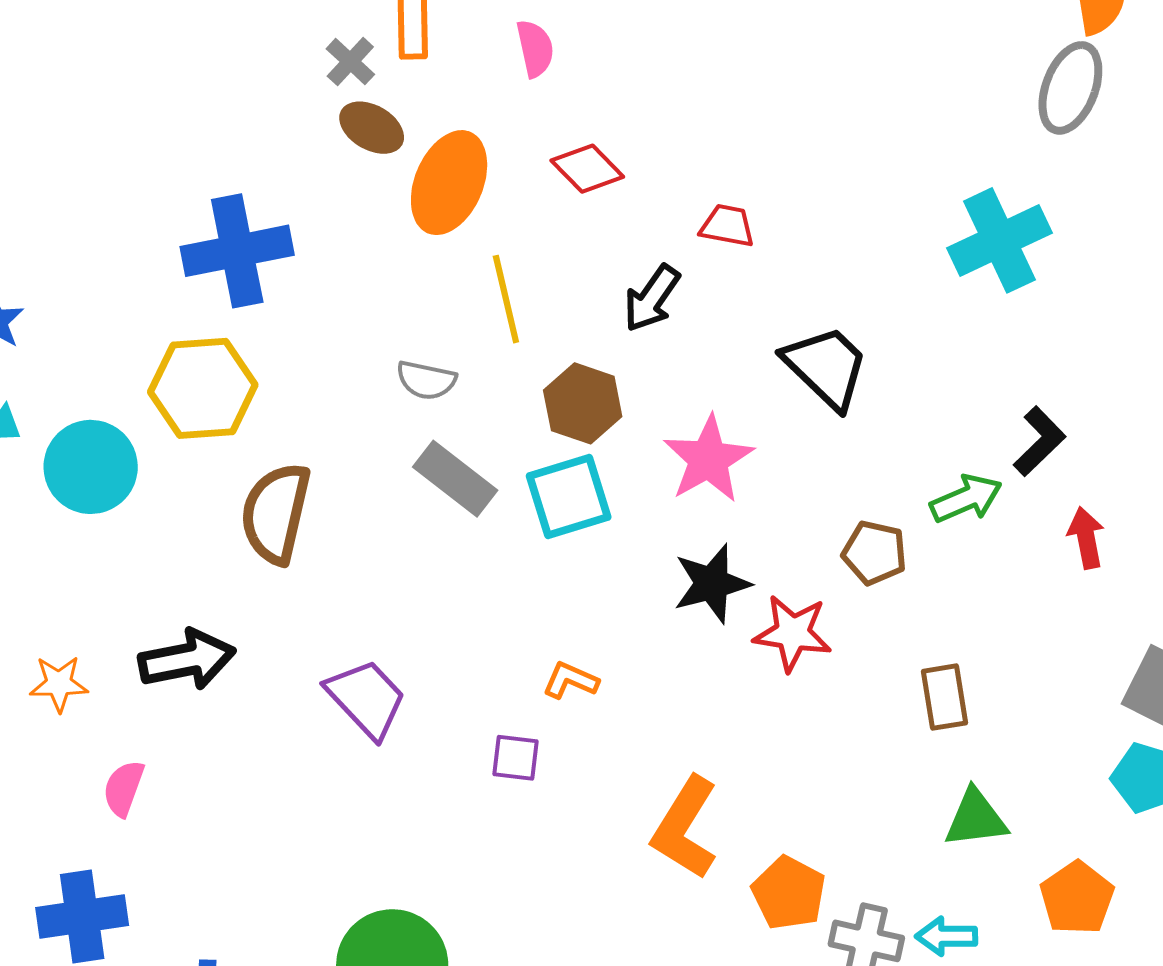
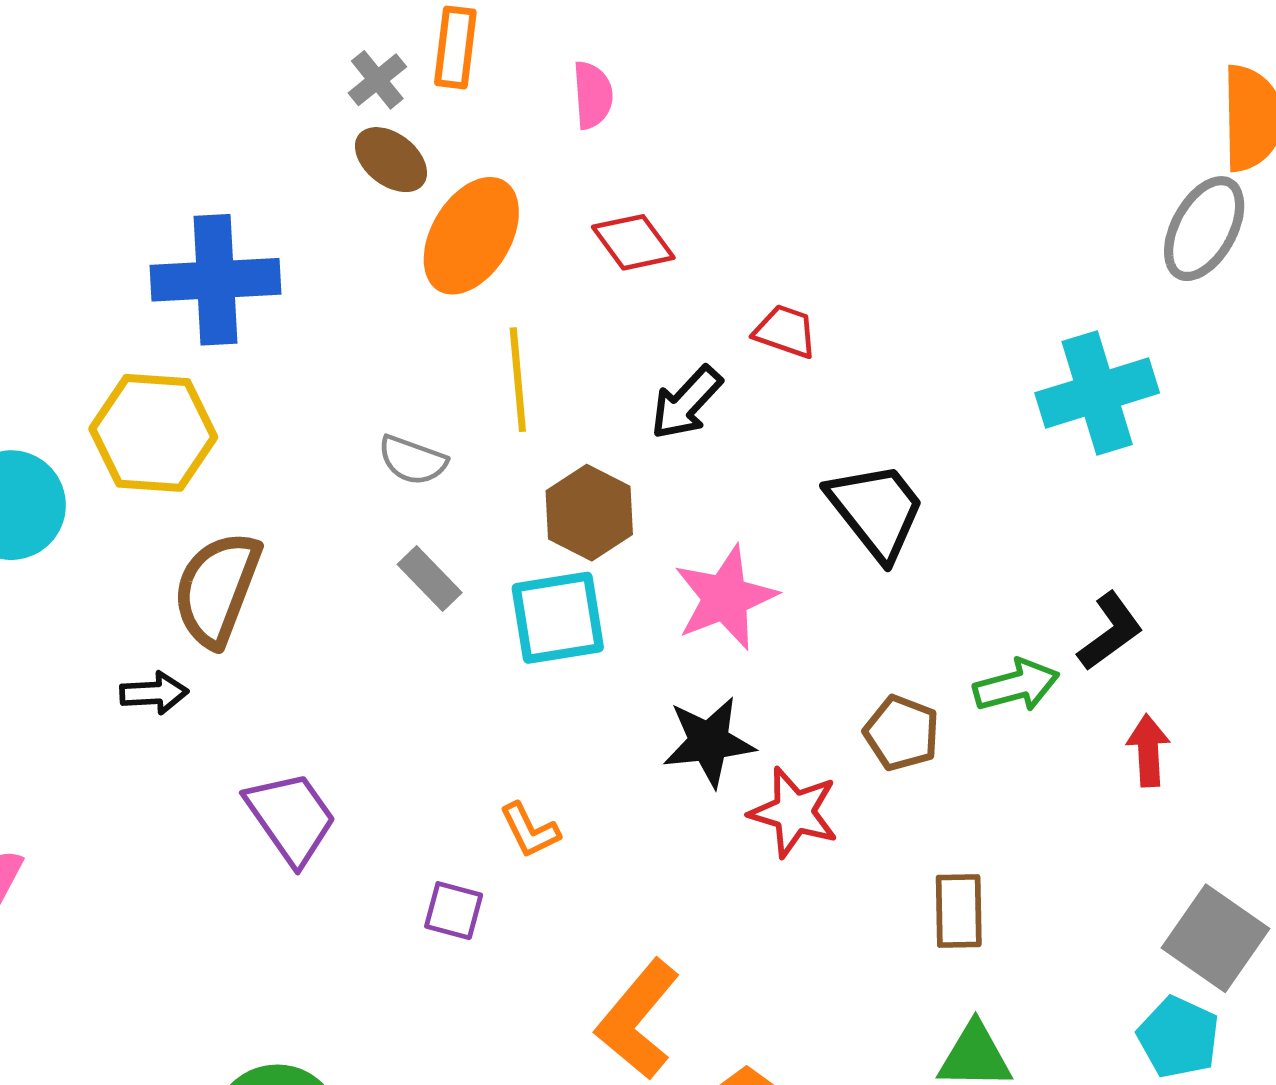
gray rectangle: (455, 479) -> (430, 578), size x0.7
black arrow: (187, 660) -> (154, 693), moved, size x0.6
orange L-shape: (570, 680) -> (530, 830), turned -148

